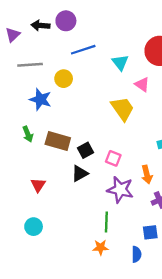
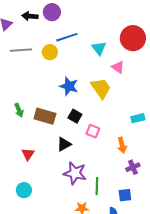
yellow circle: (64, 79) -> (50, 52), moved
blue star: (40, 99) -> (69, 86), moved
black square: (86, 150) -> (75, 116), moved, turned -32
purple star: (120, 190) -> (75, 173), moved
green line: (106, 222) -> (97, 186), moved

